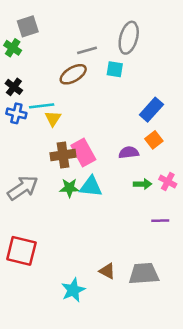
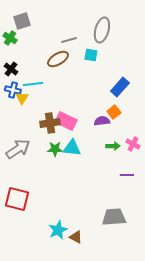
yellow triangle: (53, 118) -> (22, 98), moved
orange square: (154, 140) -> (114, 112), moved
pink rectangle: (83, 153) -> (66, 121), turned -35
brown triangle: (107, 271) -> (76, 237), moved

